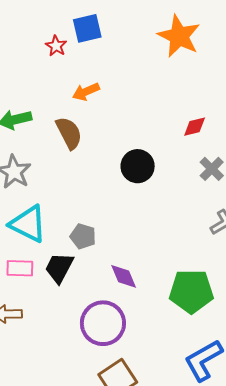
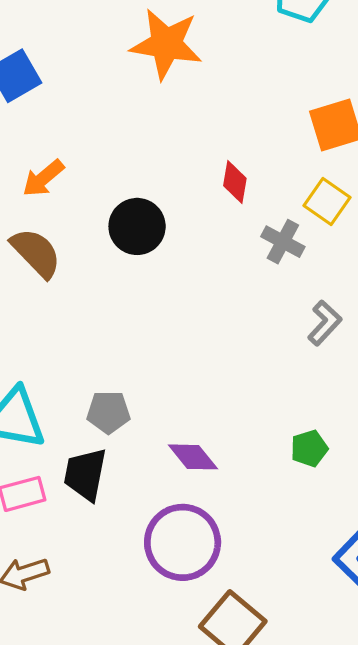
red diamond: (195, 127) -> (235, 182), turned -50
black circle: (138, 166) -> (137, 226), moved
green pentagon: (191, 291) -> (309, 448), size x0.5

